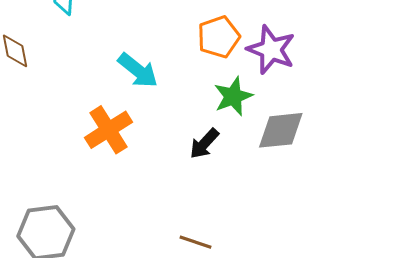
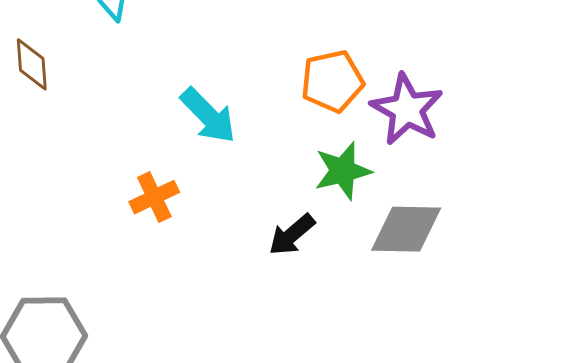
orange cross: (109, 130) -> (154, 197), size x0.7

